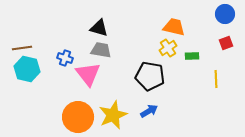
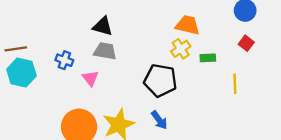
red square: (226, 43) -> (246, 43), turned -32
pink triangle: (88, 74) -> (90, 78), size x0.6
blue arrow: (149, 111) -> (159, 120), turned 84

